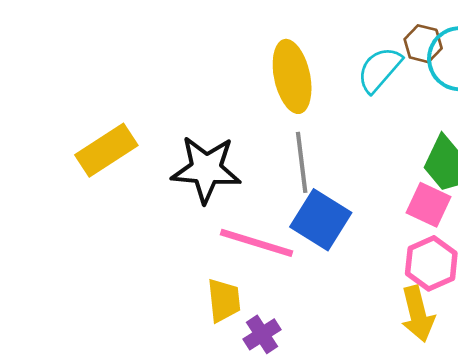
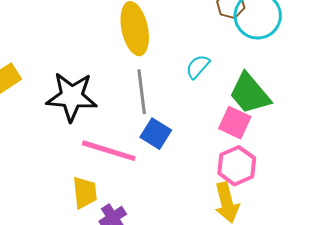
cyan semicircle: (379, 70) -> (198, 67), moved, size x0.7
blue square: (321, 220) -> (156, 134), size x0.7

